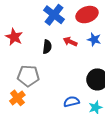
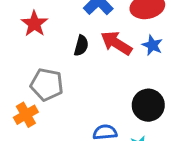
red arrow: (70, 42) -> (116, 43), size x1.5

